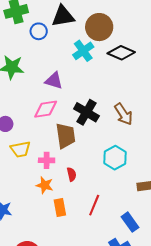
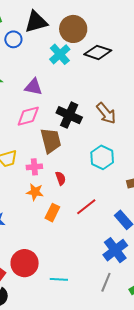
red line: (94, 205) -> (86, 207), turned 35
orange rectangle: (60, 207) -> (52, 213), turned 42

